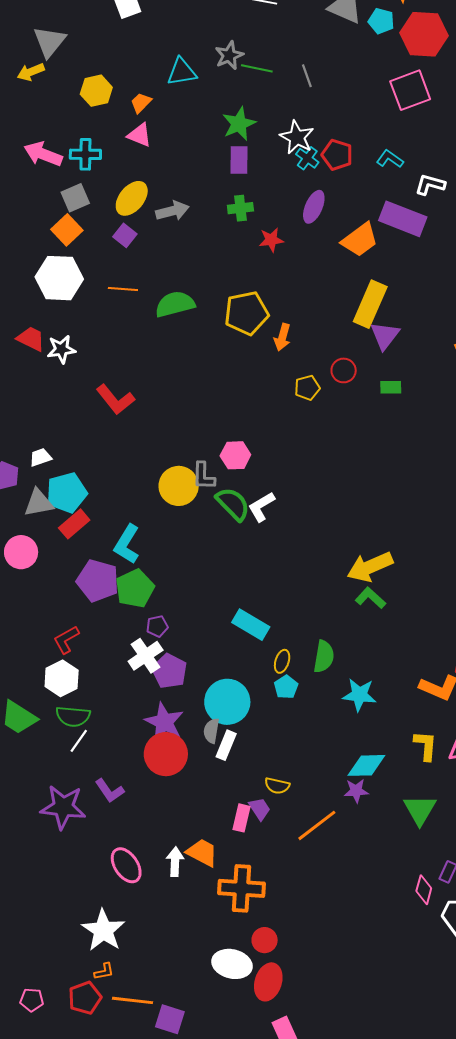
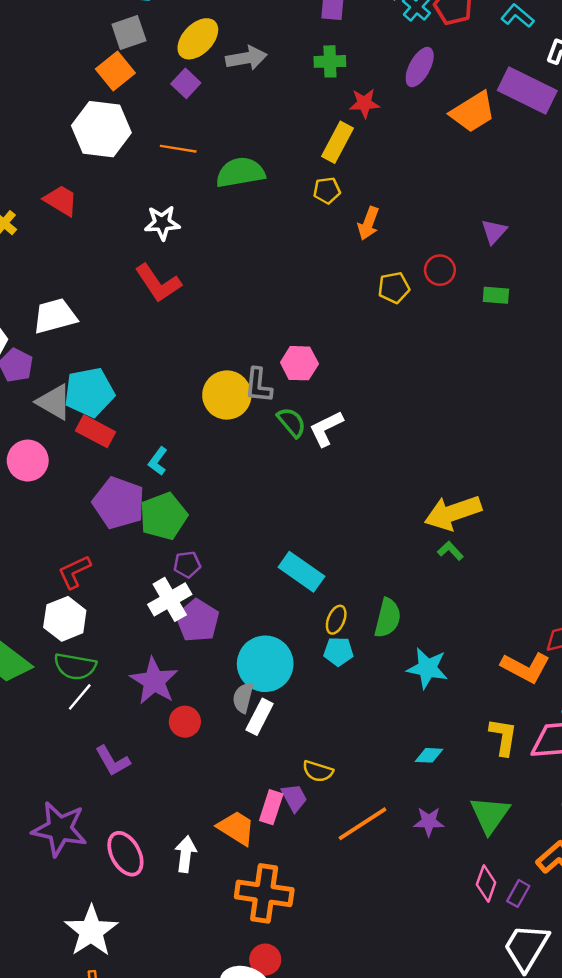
yellow rectangle: (370, 304) -> (337, 142), moved, size x0.7
yellow pentagon: (246, 313) -> (327, 190), size x0.5
purple triangle: (385, 336) -> (494, 232), size x0.7
white star: (61, 349) -> (162, 223), moved
white trapezoid: (40, 457) -> (55, 316), moved, size x1.6
gray triangle: (39, 503) -> (54, 402), turned 36
green semicircle: (233, 504) -> (292, 422), size x0.7
red rectangle: (74, 524) -> (95, 431), turned 64
cyan L-shape: (127, 544) -> (158, 461), size x0.6
green L-shape: (370, 598) -> (450, 551), size x0.7
cyan pentagon: (286, 687) -> (338, 652), turned 30
purple star: (164, 722) -> (154, 681), moved
red circle: (166, 754) -> (185, 722), size x0.6
cyan diamond: (366, 765) -> (429, 755), size x0.6
purple star: (356, 791) -> (429, 822), moved
purple star: (63, 807) -> (60, 829), moved
orange trapezoid: (202, 853) -> (236, 828), moved
pink diamond: (424, 890) -> (486, 884), moved
red circle: (265, 940) -> (265, 960), moved

